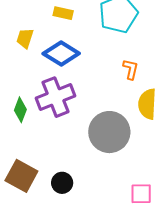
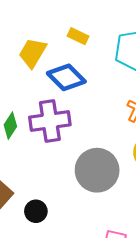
yellow trapezoid: (25, 38) -> (32, 53), size x1.4

